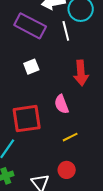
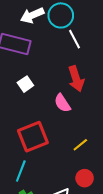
white line: (66, 31) -> (75, 39), moved
pink semicircle: (61, 104) -> (62, 103), moved

